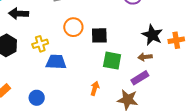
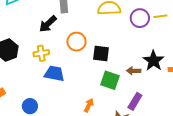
black arrow: (19, 14) -> (48, 24), moved, turned -54
brown arrow: (145, 57) -> (134, 71), moved
purple rectangle: (140, 78) -> (135, 101), turned -36

